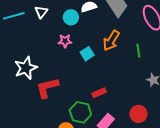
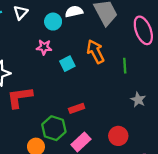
orange arrow: (111, 41) -> (95, 52), turned 115

